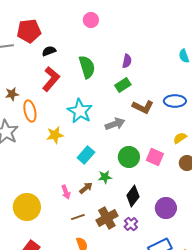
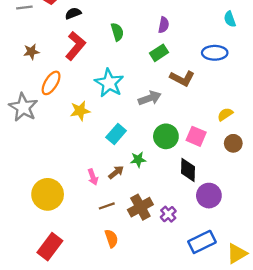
green semicircle: (87, 67) -> (117, 32), size x0.7
brown star: (12, 94) -> (31, 52), moved
blue ellipse: (175, 101) -> (215, 53), moved
orange ellipse: (30, 111) -> (51, 83), turned 45
black diamond: (133, 196) -> (188, 170), moved, turned -35

